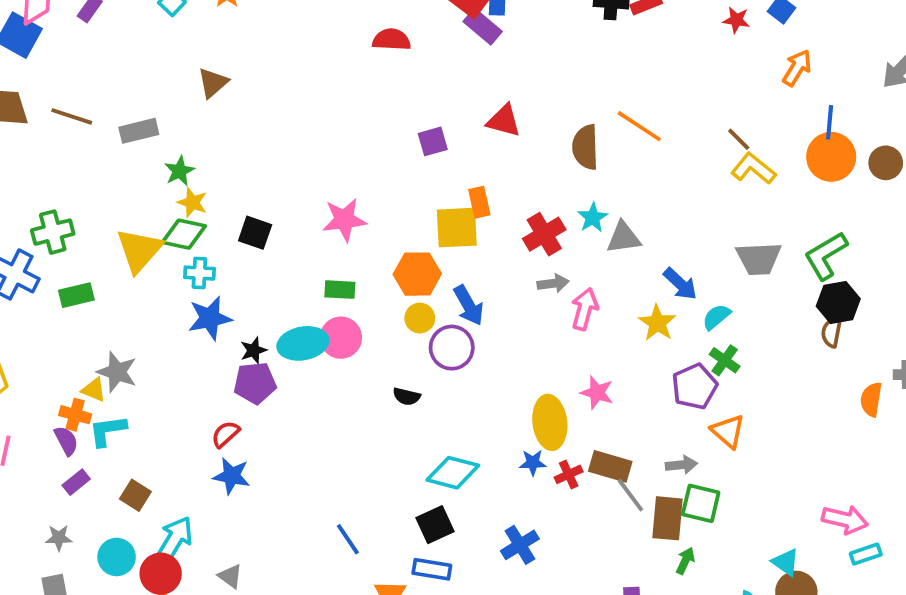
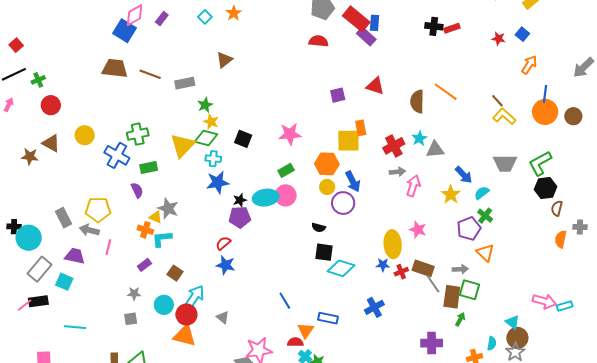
green rectangle: (340, 290) -> (286, 170), turned -35
brown semicircle: (832, 332) -> (557, 208), moved
purple semicircle: (66, 441) -> (137, 190), moved
black square: (435, 525) -> (324, 252), moved, turned 30
cyan rectangle: (866, 554) -> (565, 306), moved

